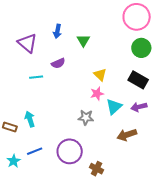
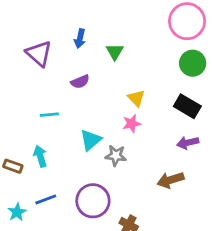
cyan line: (36, 77) -> (49, 115), moved
cyan triangle: (114, 107) -> (91, 140), moved

